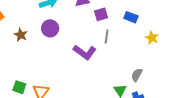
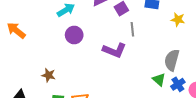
brown star: (21, 35) -> (49, 75), moved
gray semicircle: (137, 75) -> (172, 60), size x1.5

